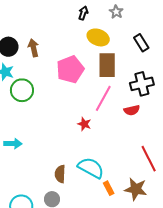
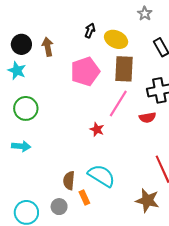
gray star: (116, 12) -> (145, 14), moved
black arrow: (83, 13) -> (90, 31), moved
green circle: (22, 90) -> (26, 108), moved
orange rectangle: (109, 188) -> (84, 197), moved

